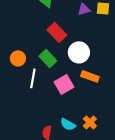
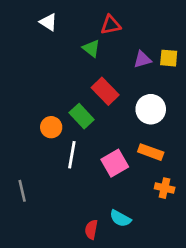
white circle: (79, 52) -> (151, 109), moved
green rectangle: (48, 58) -> (82, 116), moved
orange cross: (90, 122) -> (165, 188), moved, turned -32

